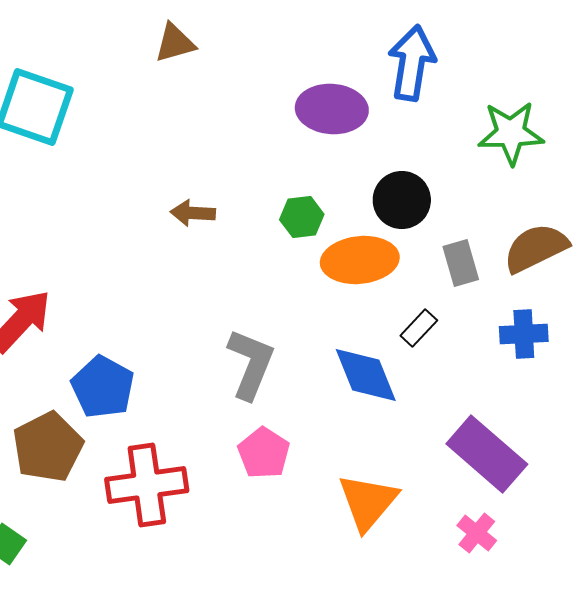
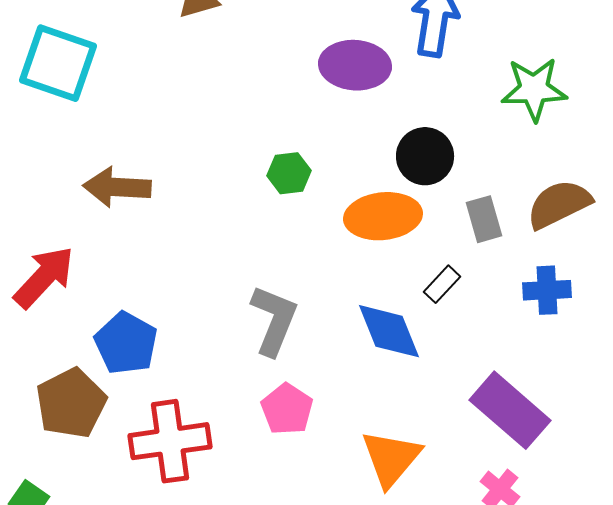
brown arrow: (193, 213) -> (117, 187), moved, size x1.5
green hexagon: (302, 217) -> (289, 173), moved

